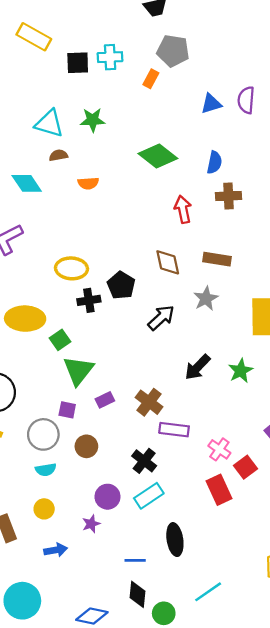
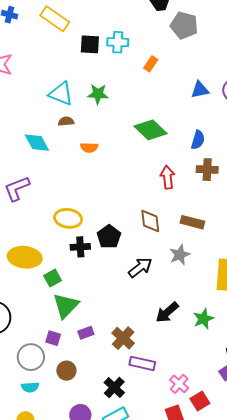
gray pentagon: (173, 51) -> (184, 25), moved

